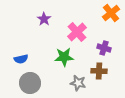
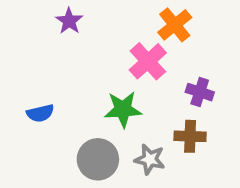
orange cross: (111, 13) -> (175, 25), moved
purple star: (44, 19) -> (69, 21), moved
gray circle: (30, 83) -> (98, 159), moved

